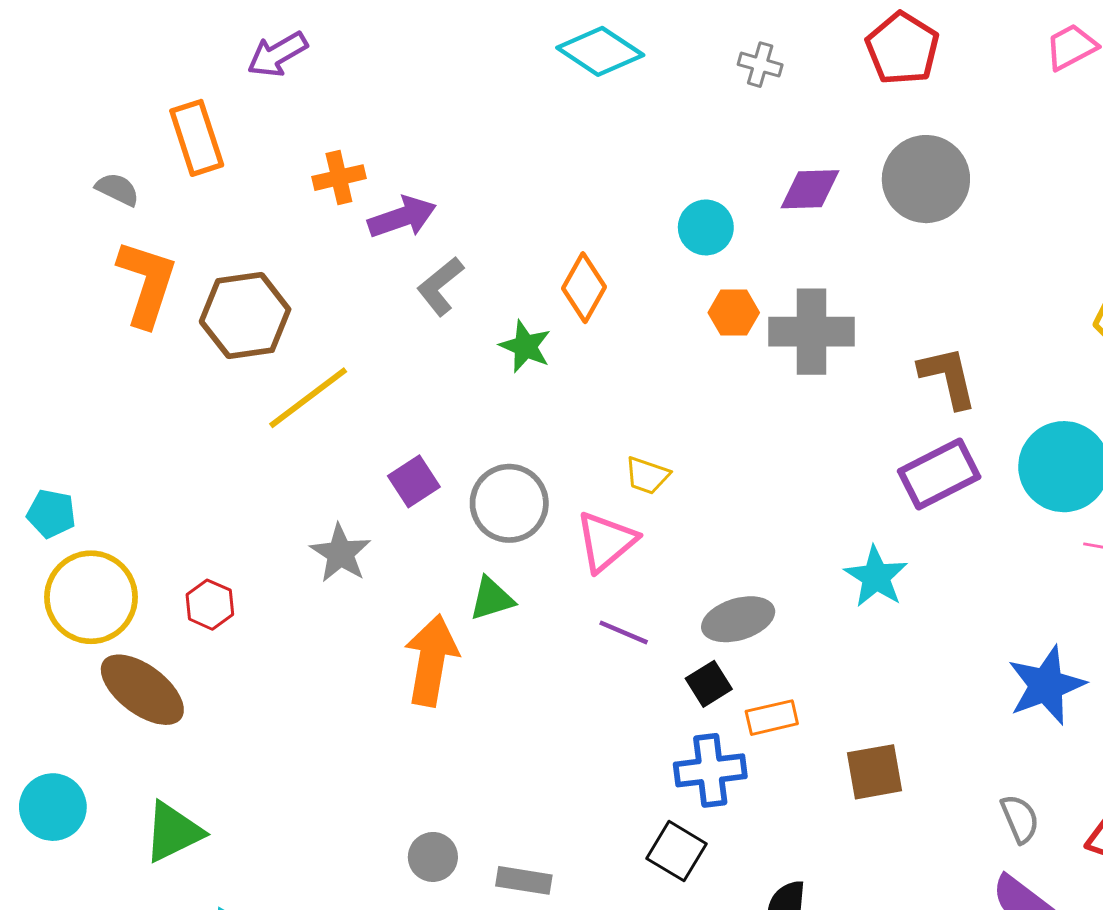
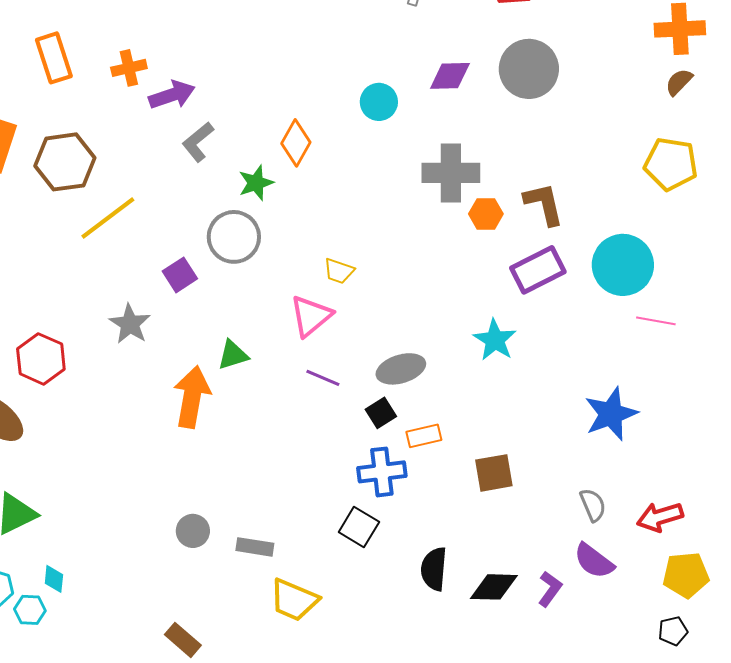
orange rectangle: (197, 138) -> (54, 58), moved
orange hexagon: (734, 313) -> (486, 214), moved
green star: (525, 346) -> (256, 183), turned 30
gray circle: (509, 503) -> (234, 237), moved
red hexagon: (210, 605) -> (41, 359), size x1.5

